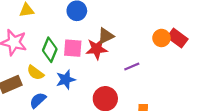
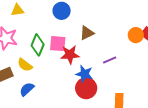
red star: (97, 49) -> (70, 55), moved
blue star: (66, 80) -> (84, 74), moved, turned 30

